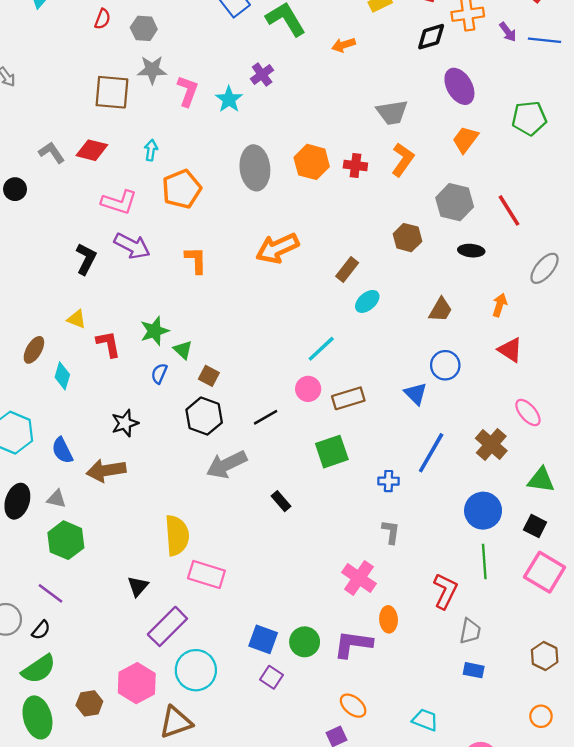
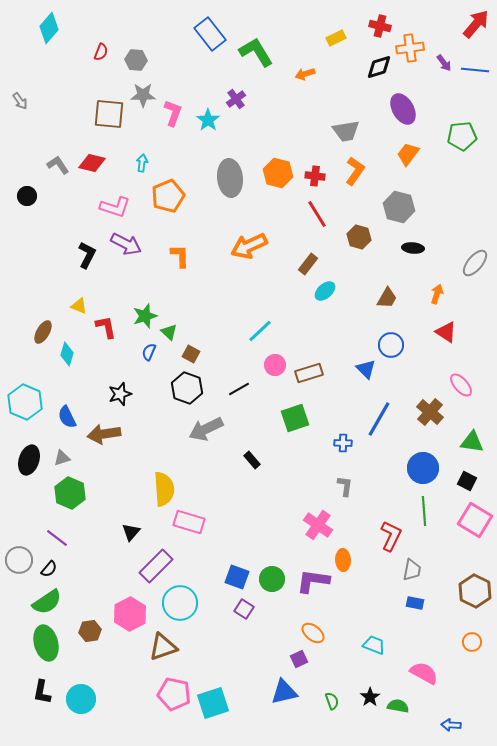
red line: (509, 210) -> (317, 214), moved
cyan line: (321, 349) -> (260, 331), moved
gray triangle: (56, 499) -> (62, 458), turned -30
brown hexagon: (545, 656) -> (475, 591), size x1.4

